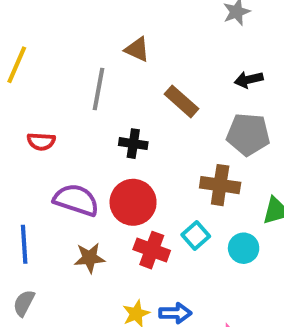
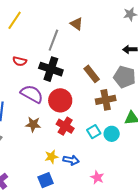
brown rectangle: (181, 101) -> (92, 74), moved
black cross: (133, 144) -> (51, 69), moved, size x1.6
brown cross: (220, 185) -> (106, 100), turned -30
cyan square: (196, 236) -> (94, 132), moved

